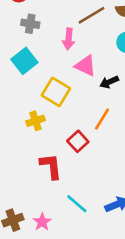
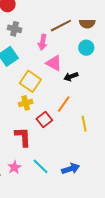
yellow cross: (36, 121) -> (26, 103), moved
pink star: (42, 222) -> (14, 167), moved

